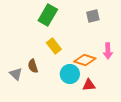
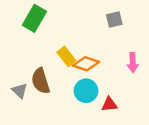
green rectangle: (48, 15) -> (34, 18), moved
orange diamond: (85, 60) -> (86, 64), moved
brown semicircle: (33, 66) -> (41, 81), size x1.5

